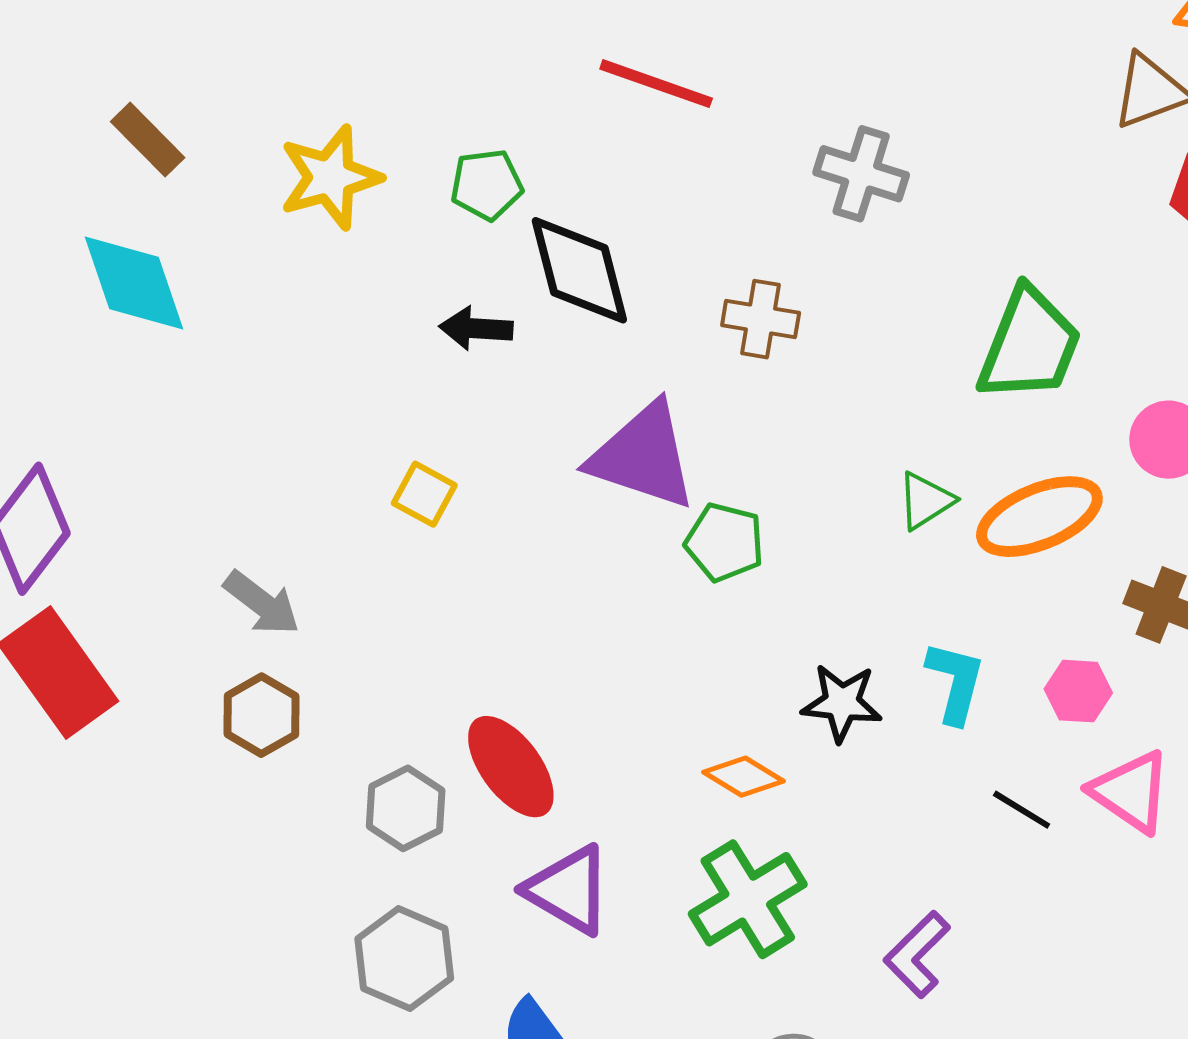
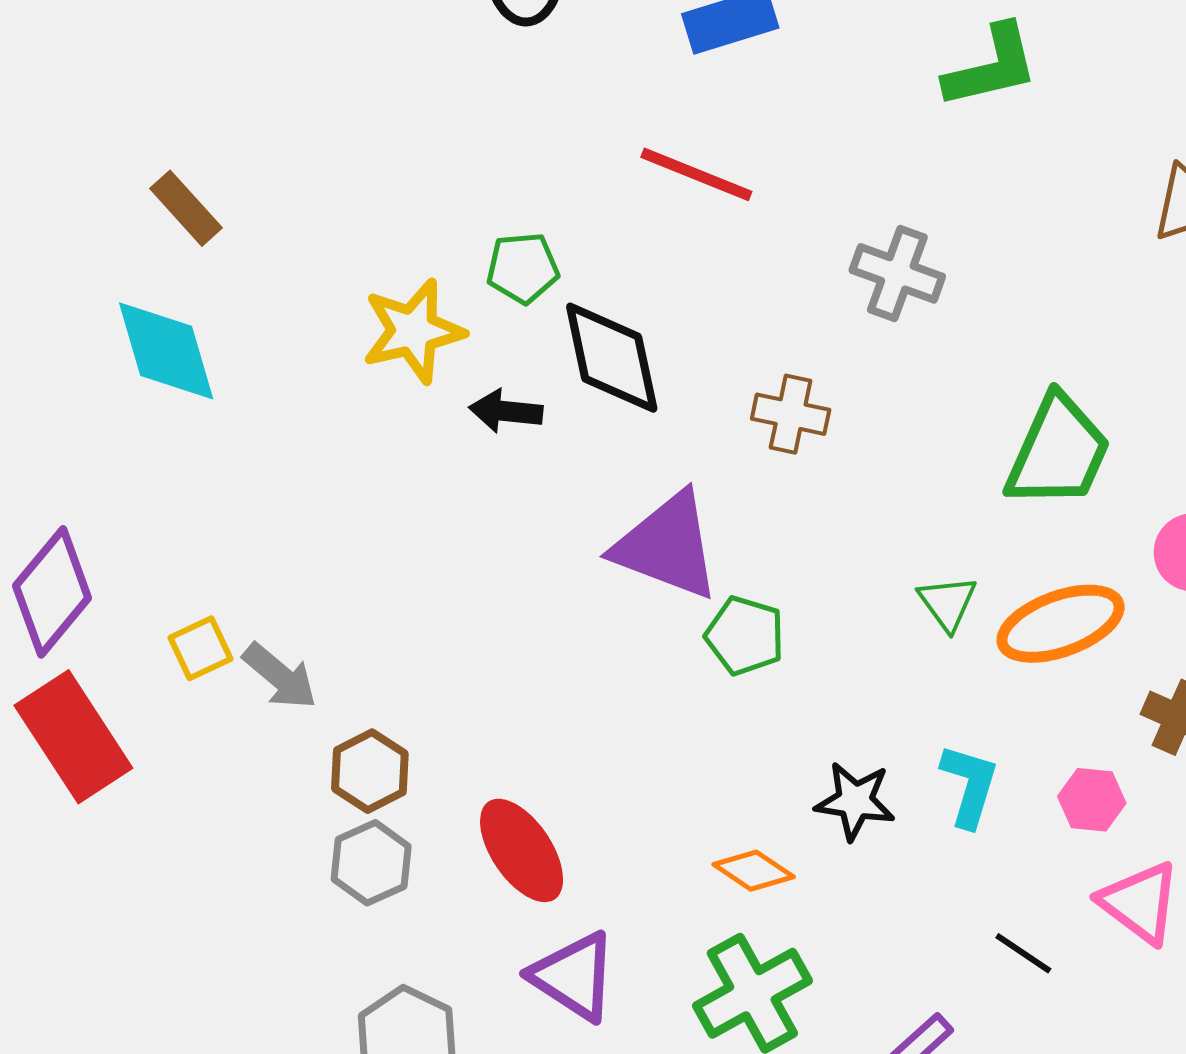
yellow star: (330, 177) -> (413, 331), moved
yellow square: (424, 494) -> (201, 648), moved, turned 34
green triangle: (926, 501) -> (947, 603), turned -36
brown hexagon: (261, 715) -> (370, 771), moved
gray hexagon: (406, 808) -> (371, 863), moved
black line: (1022, 810) -> (1023, 953), moved

